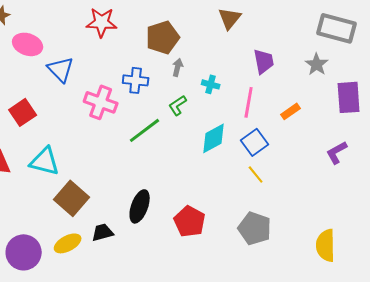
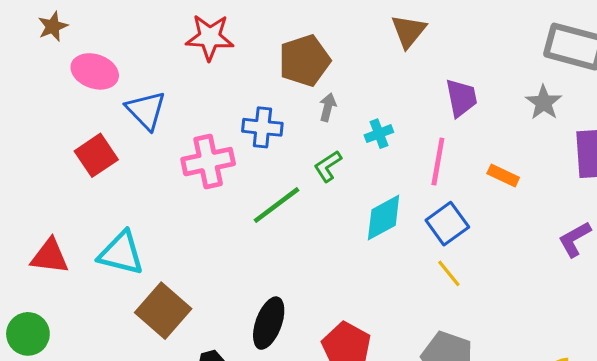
cyan cross: (211, 84) -> (379, 134), turned -36
pink cross: (101, 102) -> (208, 162), turned -32
orange rectangle: (291, 111) -> (503, 175), turned 60
red square: (23, 112) -> (96, 155), moved

